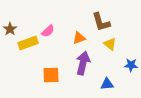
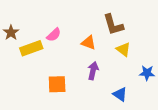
orange triangle: (79, 38) -> (89, 43), turned 40
purple arrow: (83, 63) -> (93, 71), size x0.7
blue triangle: (107, 84) -> (120, 94), turned 40

